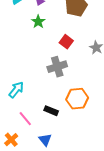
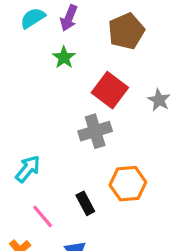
red square: (66, 42) -> (110, 90), size x1.5
black rectangle: (51, 111) -> (85, 203), turned 40

